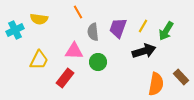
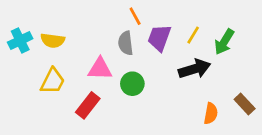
orange line: (78, 12) -> (135, 16), moved
yellow semicircle: (39, 19) -> (53, 40), moved
orange semicircle: (156, 84) -> (211, 113), size x0.7

